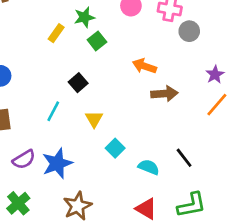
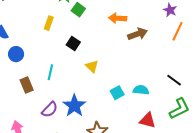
yellow rectangle: (56, 33) -> (49, 23), moved
cyan line: (53, 111) -> (50, 72), moved
cyan square: (115, 148) -> (117, 93), moved, turned 32
black line: (184, 158) -> (174, 80), moved

